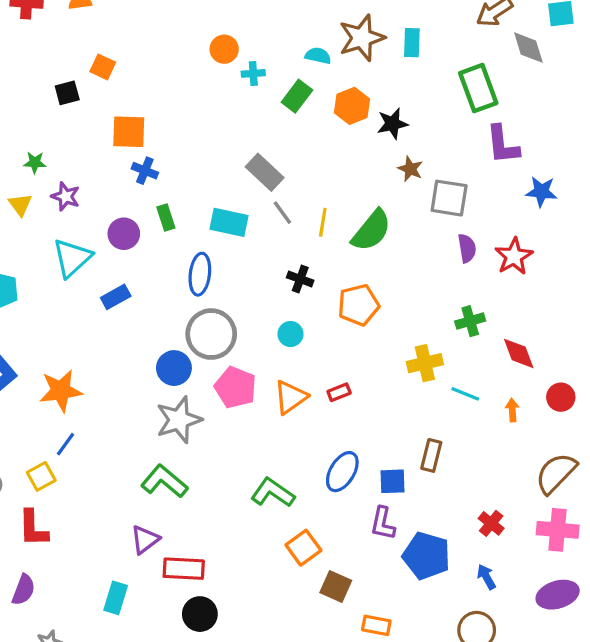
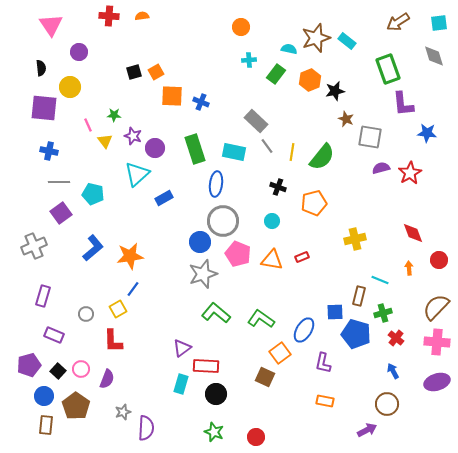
cyan rectangle: (412, 43) -> (347, 41), turned -54
gray diamond: (528, 48) -> (434, 56), moved
orange circle: (224, 49) -> (241, 27), moved
orange square: (103, 67) -> (156, 72), moved, turned 35
blue cross: (145, 171) -> (201, 102), moved
green rectangle: (166, 217) -> (195, 149), size x1.8
purple circle: (124, 234) -> (155, 148), moved
purple semicircle: (467, 248) -> (381, 168), turned -96
green cross: (470, 321) -> (383, 313), moved
cyan line: (465, 394) -> (380, 280), moved
orange triangle: (291, 397) -> (272, 260), turned 45
blue ellipse: (342, 472) -> (304, 330), moved
green L-shape: (164, 481) -> (216, 313), moved
purple L-shape: (383, 523) -> (323, 363), moved
blue pentagon: (426, 556) -> (356, 334), moved
brown square: (336, 587) -> (265, 377), moved
cyan rectangle: (116, 598) -> (181, 384), moved

